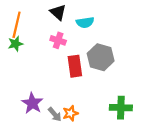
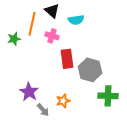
orange line: (17, 25) -> (32, 24), moved
gray hexagon: (101, 57) -> (90, 70), moved
gray arrow: (55, 114) -> (43, 110), moved

